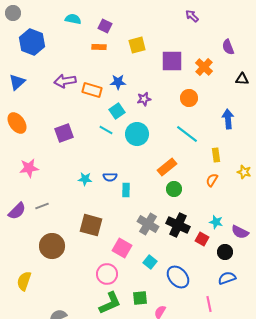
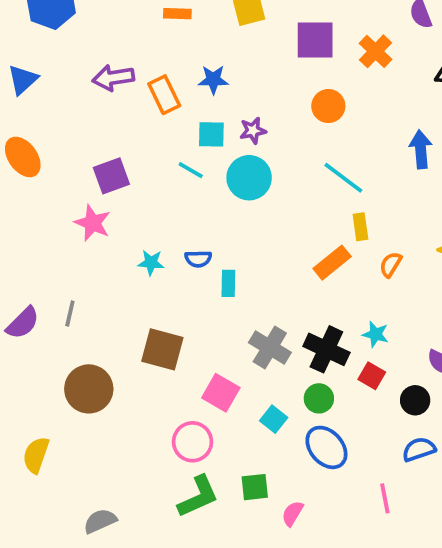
orange rectangle: (92, 90) -> (164, 95), turned 48
orange circle: (189, 98) -> (328, 106), moved
purple star: (144, 99) -> (253, 131), moved
cyan square: (117, 111) -> (211, 134), turned 35
yellow rectangle: (216, 155) -> (360, 227), moved
orange rectangle: (167, 167) -> (332, 263), moved
pink star: (29, 168) -> (93, 223), moved, turned 30
green circle: (174, 189) -> (319, 398), moved
gray line: (42, 206) -> (70, 314), turned -56
cyan star: (216, 222) -> (375, 334), moved

